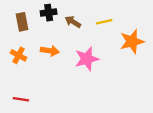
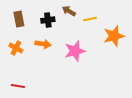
black cross: (49, 13) -> (48, 20), moved
brown arrow: (73, 22) -> (69, 11), moved

